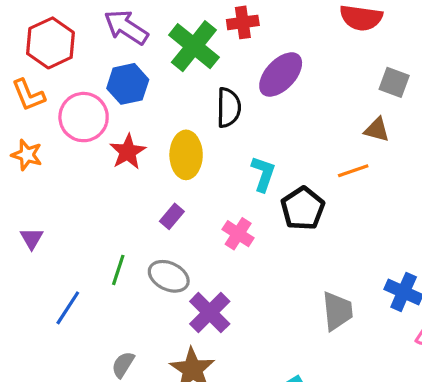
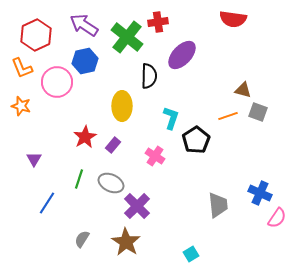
gray square: (394, 82) -> (258, 112), moved
red star: (128, 152) -> (85, 137), moved
purple triangle: (32, 238) -> (34, 159), moved

